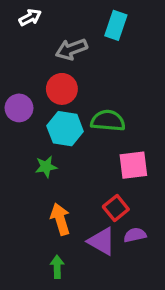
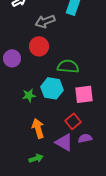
cyan hexagon: (65, 129) -> (52, 88), moved
green arrow: (57, 267) -> (36, 158), turned 72

